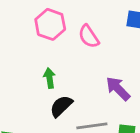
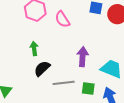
purple arrow: (118, 89) -> (83, 57), turned 48

